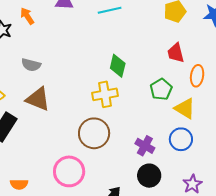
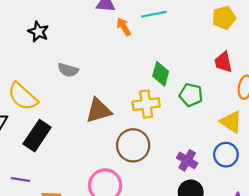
orange arrow: (27, 16) -> (124, 27), moved
green pentagon: (161, 89) -> (191, 95), moved, turned -30
brown triangle: (38, 99) -> (98, 111), moved, turned -40

